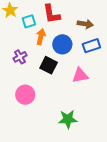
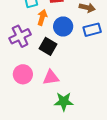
purple cross: (20, 57) -> (20, 36), size x1.5
pink triangle: (80, 75) -> (51, 77), moved

